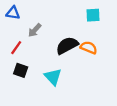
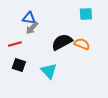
blue triangle: (13, 13) -> (29, 18), moved
red line: (16, 48) -> (15, 44), turned 40

